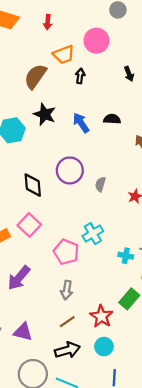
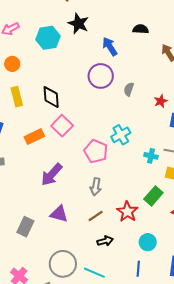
blue arrow: (81, 123) -> (110, 46), moved
black diamond: (33, 185) -> (51, 97), moved
purple triangle: (23, 332) -> (59, 214), moved
cyan circle: (104, 347) -> (148, 242), moved
black arrow: (67, 350) -> (105, 241), moved, size x0.7

